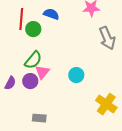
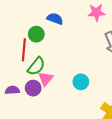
red line: (21, 19) -> (24, 50), moved
purple semicircle: (10, 83) -> (12, 90), turned -120

